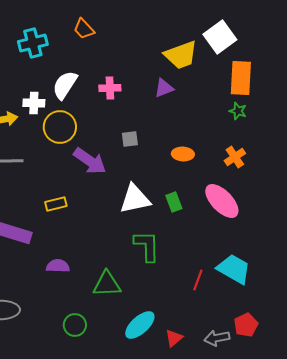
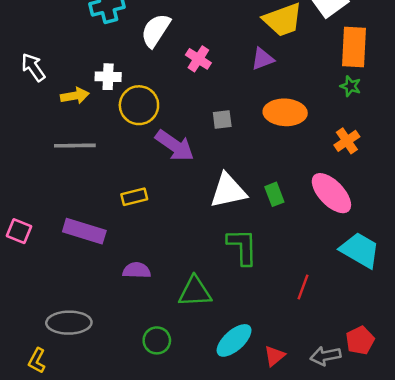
white semicircle: (65, 85) -> (156, 30), moved
pink cross: (110, 88) -> (198, 59), turned 35
orange ellipse: (183, 154) -> (285, 112), moved, size x1.6
cyan trapezoid: (234, 269) -> (360, 250), moved

